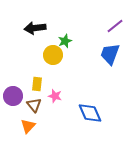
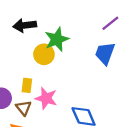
green star: (65, 41) -> (57, 39), size x1.6
pink star: (55, 96) -> (46, 98), size x1.5

